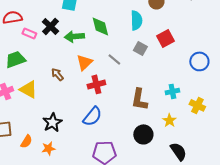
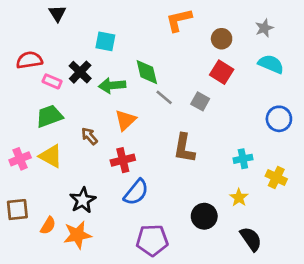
cyan semicircle: (136, 20) -> (271, 64), moved, turned -66
red square: (165, 38) -> (222, 72), moved, turned -30
green trapezoid: (15, 59) -> (49, 116), moved
gray line: (114, 59) -> (164, 97), moved
red cross: (96, 84) -> (123, 160), moved
brown L-shape: (139, 99) -> (184, 148), moved
orange star: (48, 148) -> (77, 235), size x1.5

